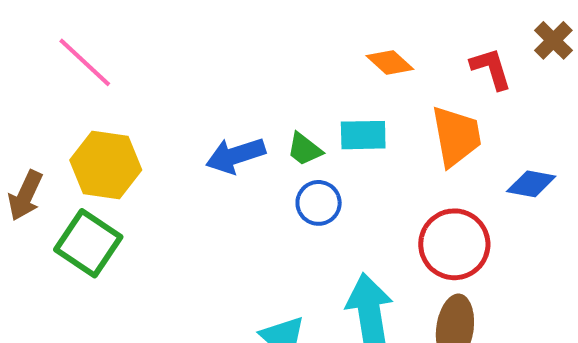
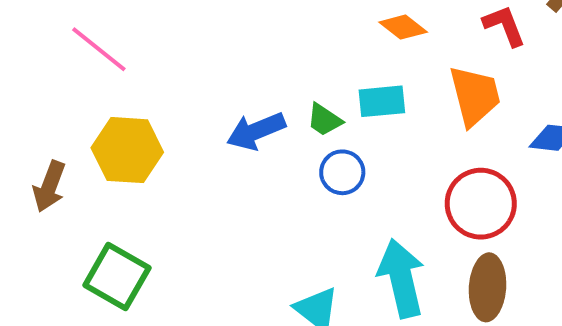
green square: (88, 243) -> (117, 277), moved

